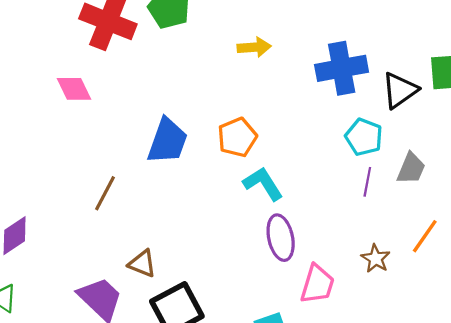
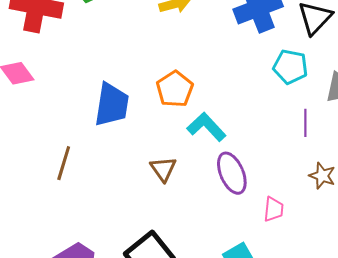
purple line: (367, 182) -> (305, 123), moved
brown triangle: (142, 264) -> (163, 169), moved, turned 44
pink trapezoid: (317, 284) -> (274, 209), size x0.7

